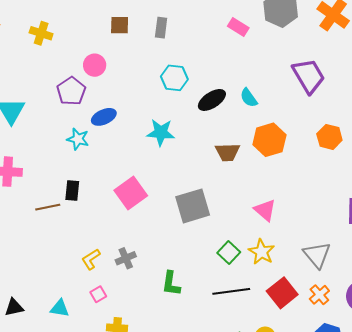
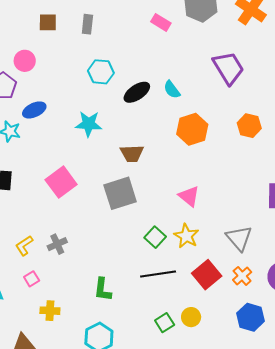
brown trapezoid: (228, 152) -> (132, 153), moved
green L-shape: (171, 284) -> (103, 290), moved

